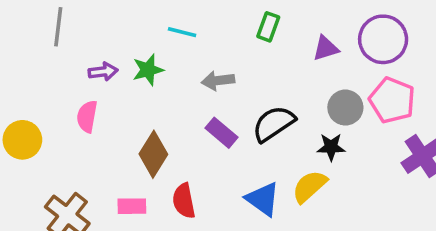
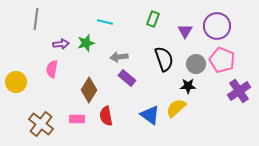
purple triangle: (326, 48) -> (185, 31), turned -42
gray arrow: (218, 81) -> (119, 57), moved
black semicircle: (274, 124) -> (164, 59), moved, turned 105

